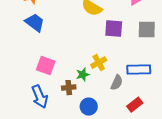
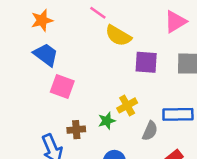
pink square: (46, 66) -> (62, 86), moved
brown cross: (69, 88) -> (76, 130), moved

